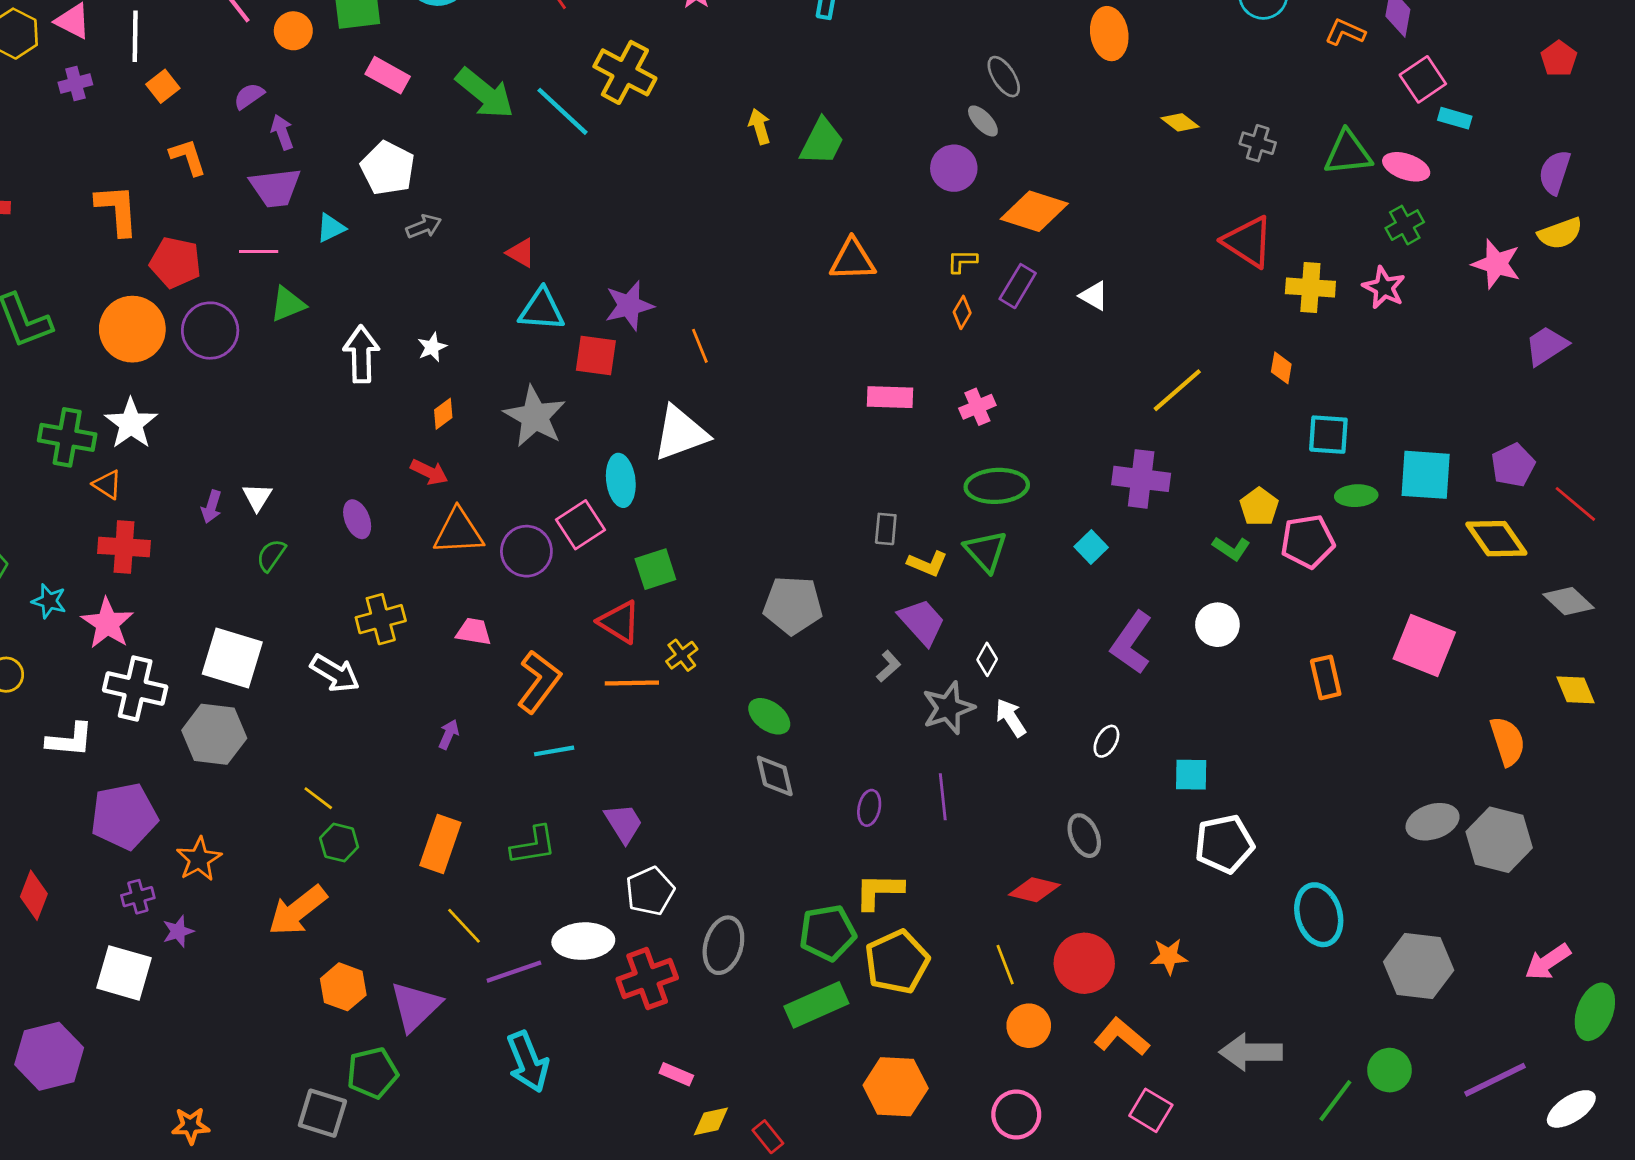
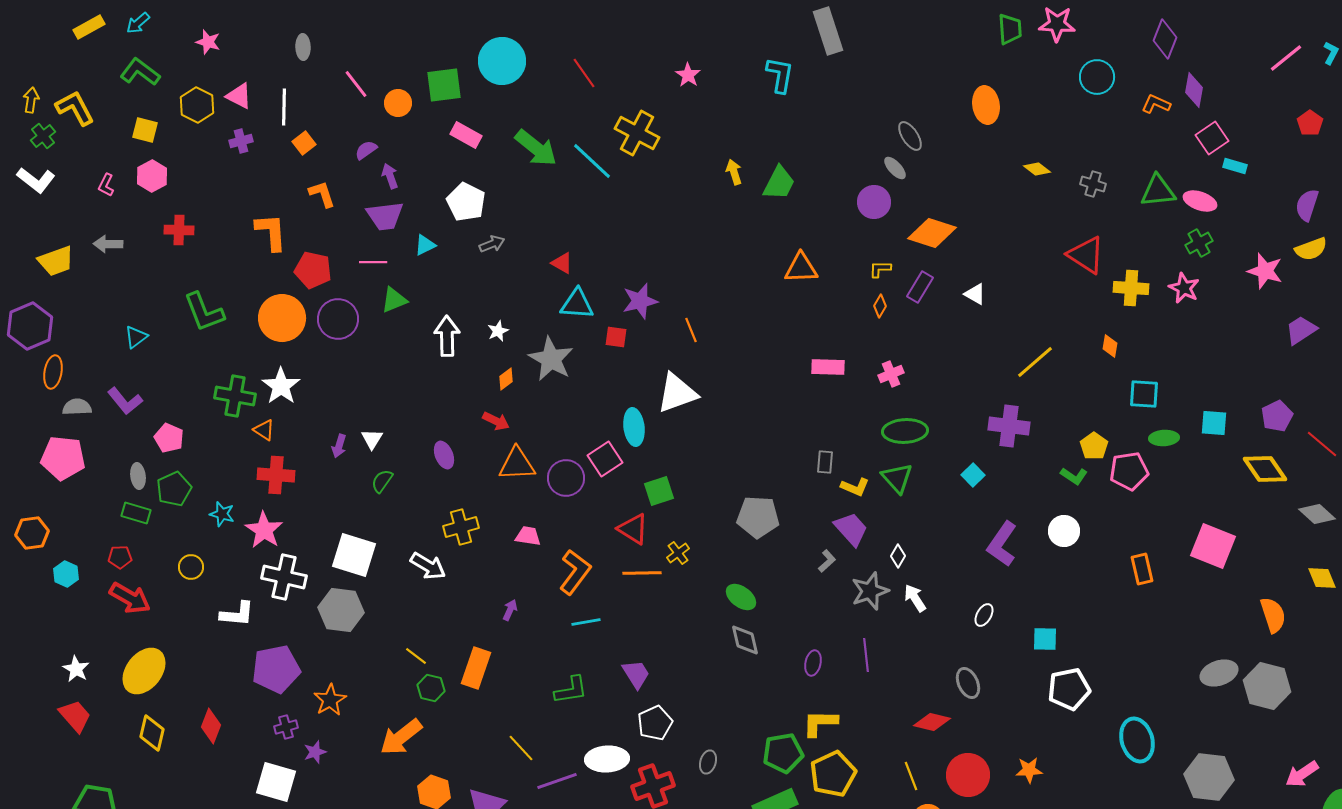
red square: (596, 355) -> (616, 337), size x0.7
gray star: (535, 417) -> (551, 359), moved
cyan square: (1426, 475) -> (1214, 423), size x0.7
orange rectangle: (440, 844) -> (476, 668), moved
gray ellipse: (723, 945) -> (708, 762), size x0.6

